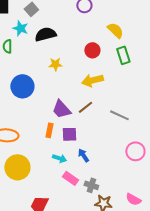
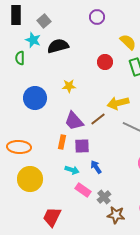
yellow star: (55, 64) -> (69, 86), moved
yellow arrow: (92, 80) -> (118, 103), moved
gray cross: (91, 185) -> (104, 197), turned 32

